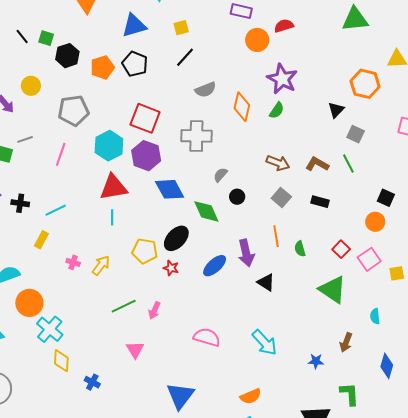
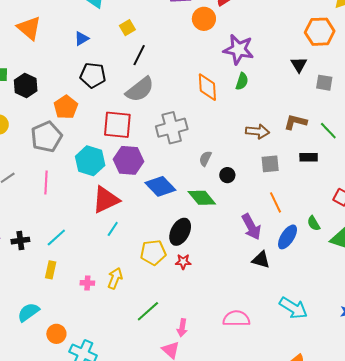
blue triangle: (134, 26) -> (82, 39), size x0.6
orange pentagon: (102, 67) -> (66, 107), moved
gray semicircle: (206, 90) -> (140, 89), moved, size x1.4
green line: (348, 164) -> (328, 131), moved
gray square: (281, 197) -> (270, 164), turned -30
cyan line: (112, 217) -> (113, 229), turned 49
green semicircle: (300, 249) -> (314, 223), moved
blue ellipse: (215, 266) -> (288, 237), moved
black triangle: (266, 282) -> (261, 260), moved
orange circle: (29, 303) -> (56, 334), size x0.7
pink arrow: (154, 310) -> (182, 328), moved

